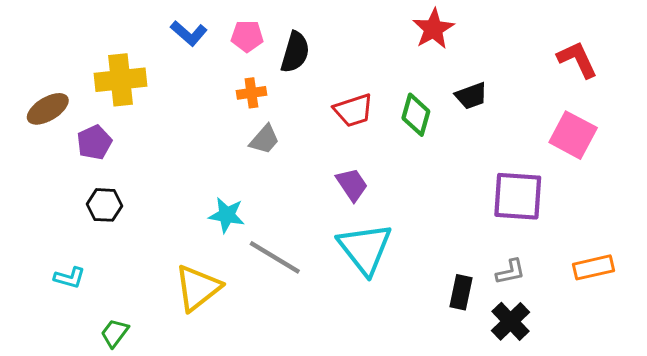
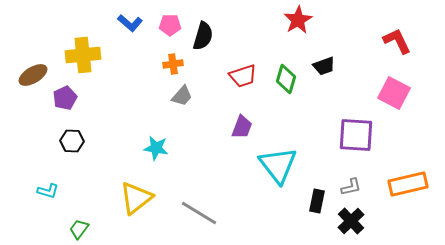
purple trapezoid: (352, 185) -> (242, 127), turned 55
cyan triangle: (365, 249) -> (278, 165), moved
gray line: (275, 257) -> (199, 213), moved
orange rectangle: (593, 267) -> (408, 184), size x1.4

